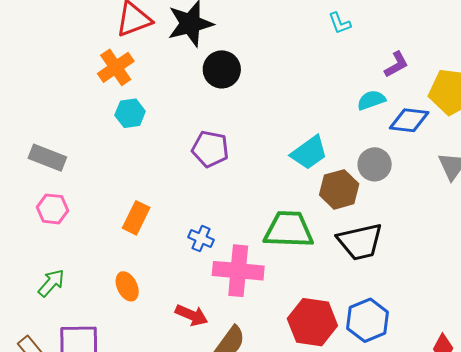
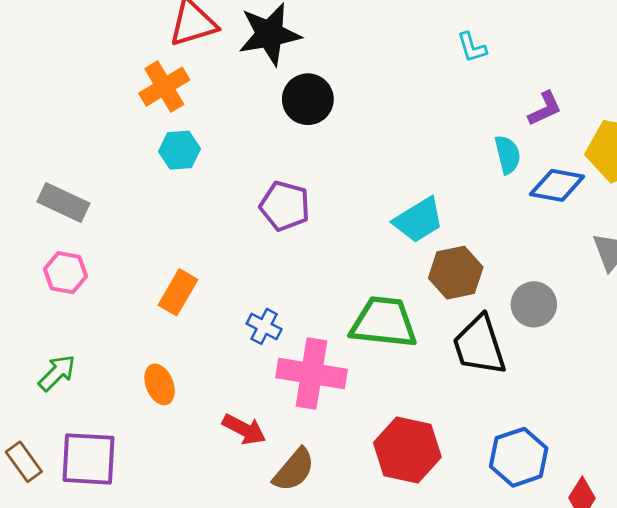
cyan semicircle: (371, 100) -> (508, 155), turned 92
gray circle: (375, 164) -> (534, 304), moved
black trapezoid: (360, 242) -> (479, 345), turned 81
blue hexagon: (368, 320) -> (519, 457), moved

